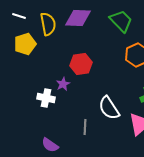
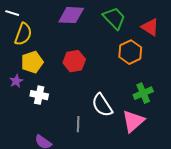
yellow semicircle: (48, 24) -> (23, 34), moved, turned 30
yellow pentagon: (25, 44) -> (32, 62), moved
purple star: (63, 84) -> (16, 81), moved

